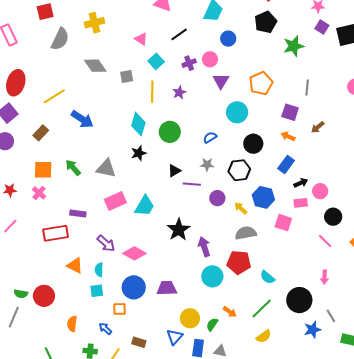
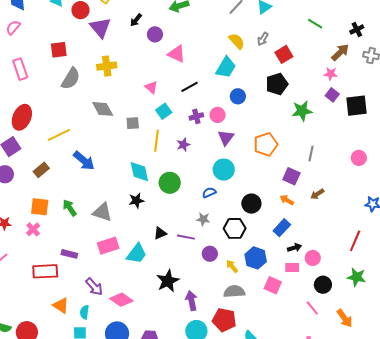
cyan circle: (237, 112) -> (224, 170), moved
cyan diamond: (138, 124) -> (139, 172), turned -35
black triangle: (174, 171) -> (160, 233), moved

